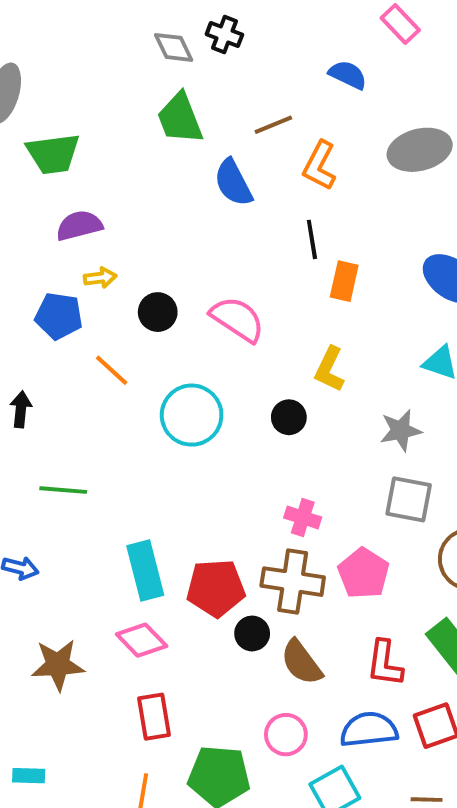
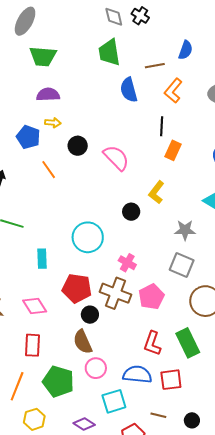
blue semicircle: (348, 75) -> (186, 50), moved, turned 72
cyan circle: (192, 415) -> (88, 237), moved
cyan rectangle: (145, 570) -> (42, 259), moved, size x0.7
brown semicircle: (301, 662) -> (83, 342), moved

